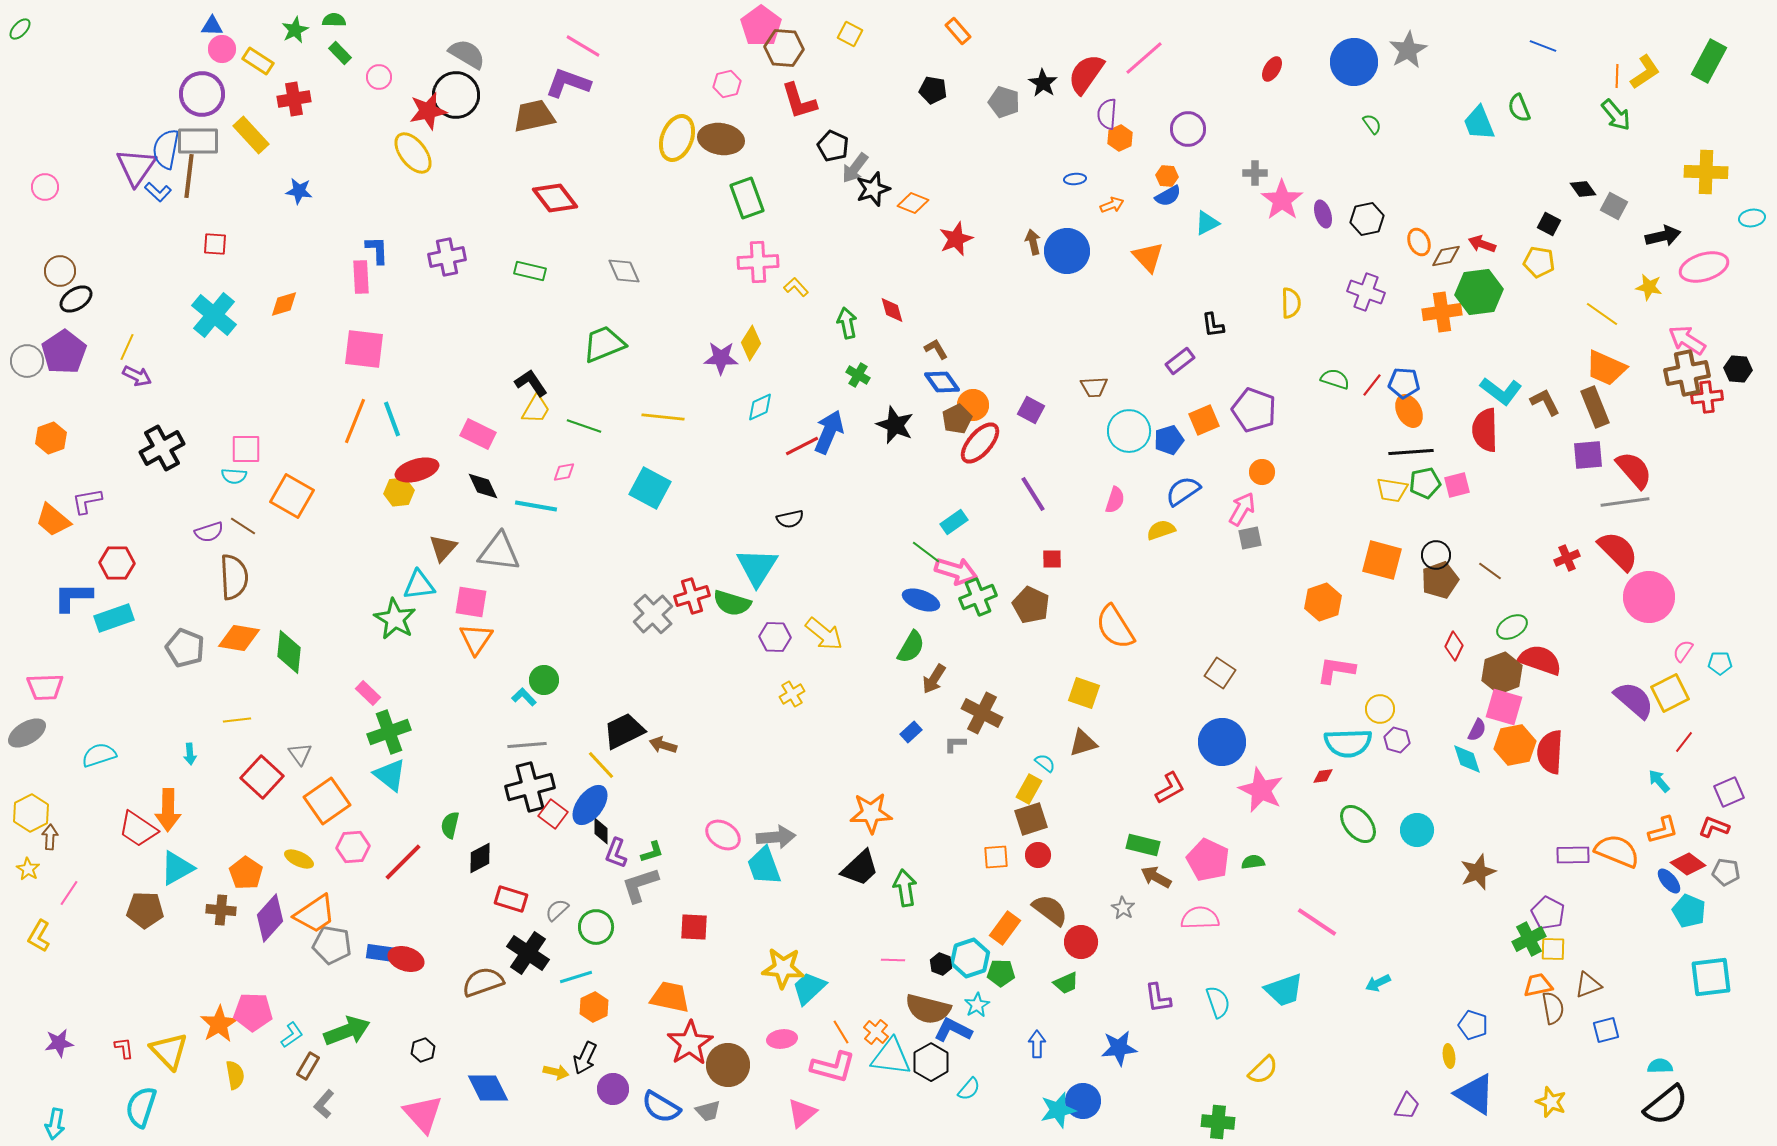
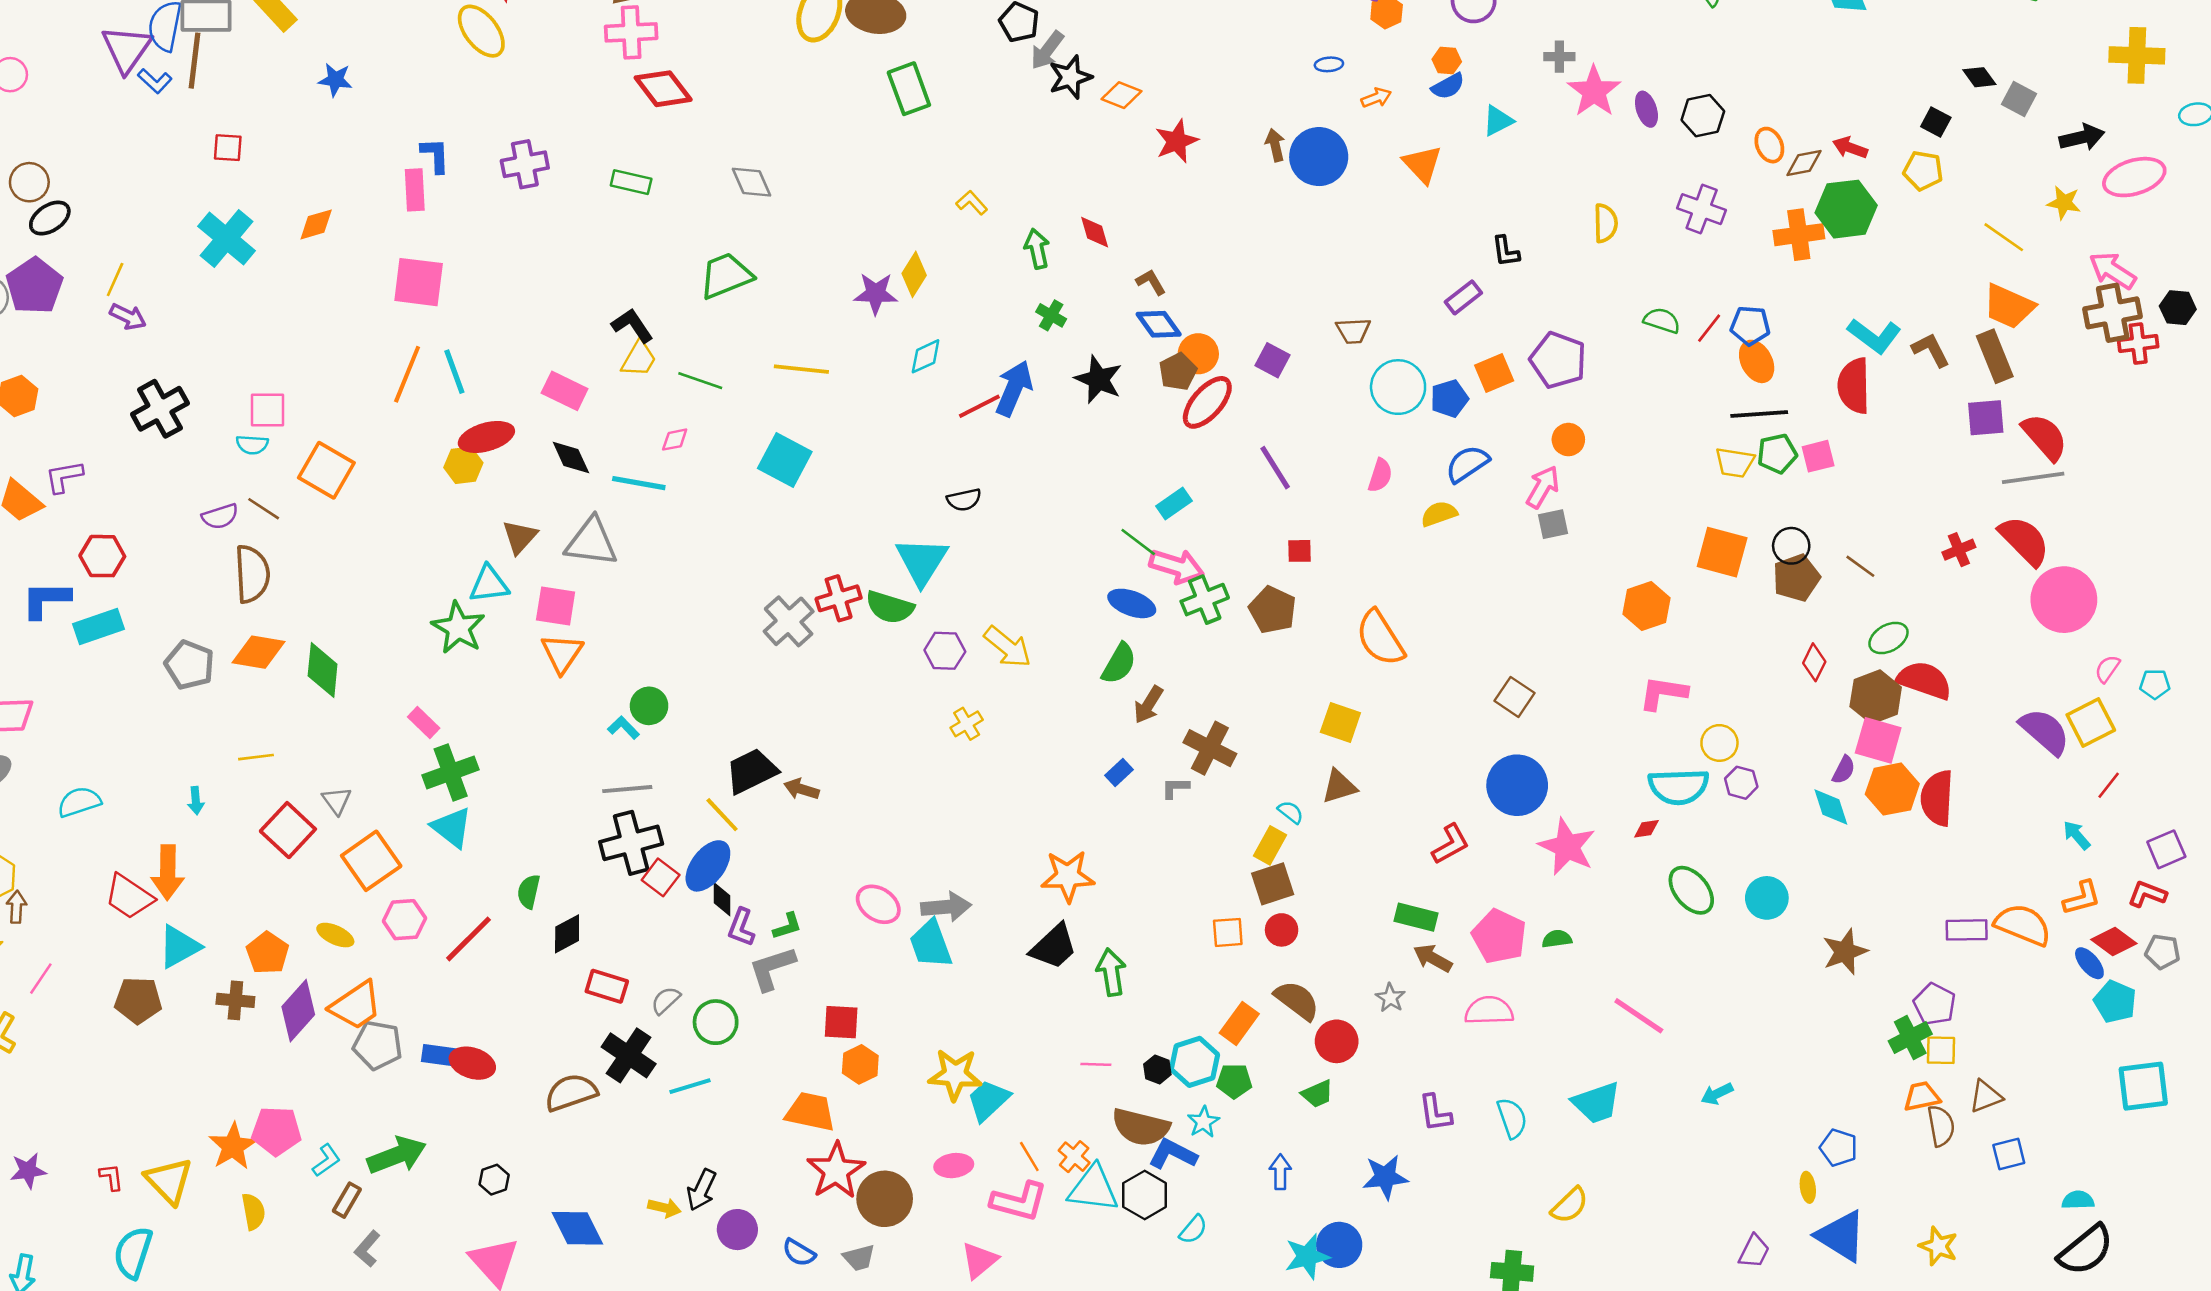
pink cross: (758, 262) -> (631, 32), moved
orange hexagon: (594, 1007) -> (860, 1064), moved
blue semicircle: (661, 1107) -> (799, 1253), size x0.7

